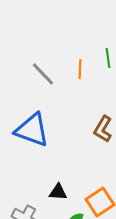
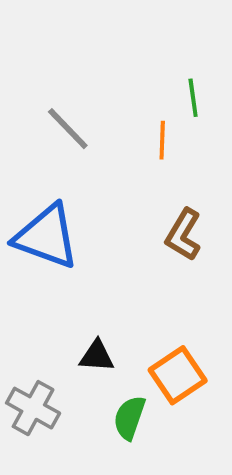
orange line: (80, 69) -> (162, 140), moved

